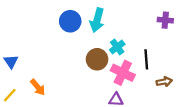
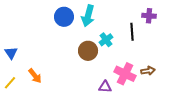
black line: (146, 59) -> (132, 32), moved
pink cross: (123, 73) -> (125, 74), moved

